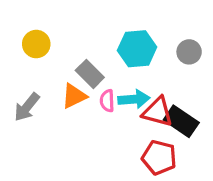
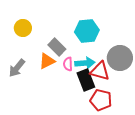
gray circle: (189, 52) -> (120, 58), moved, size x1.6
black rectangle: (181, 121) -> (86, 80), moved, turned 35

